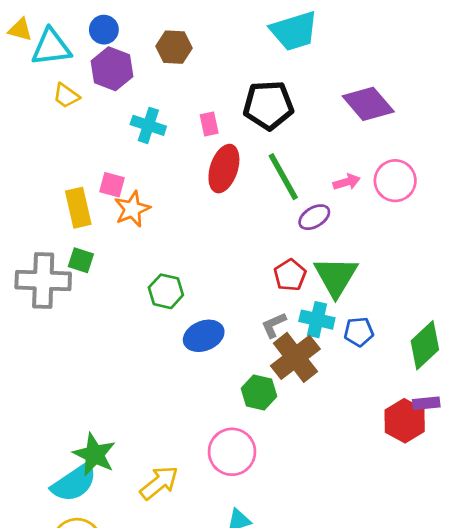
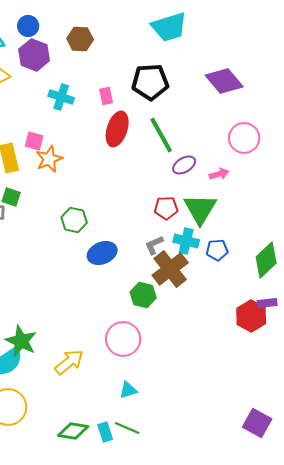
pink arrow: (347, 182) -> (219, 174), moved
red pentagon: (290, 275) -> (166, 208), turned 30

